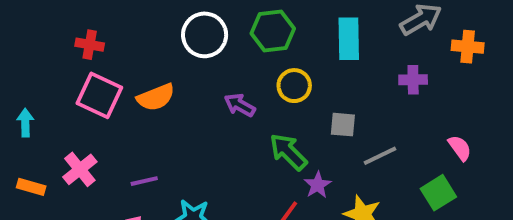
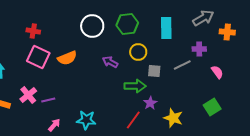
gray square: (343, 125) -> (154, 71), moved
pink semicircle: (460, 148) -> (217, 72), moved
green arrow: (288, 152) -> (135, 86), turned 135
gray line: (380, 156) -> (182, 65), moved
purple line: (144, 181) -> (48, 100), moved

